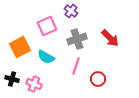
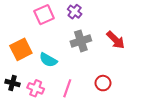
pink square: (47, 26) -> (44, 15), moved
pink line: (76, 66) -> (67, 88), moved

